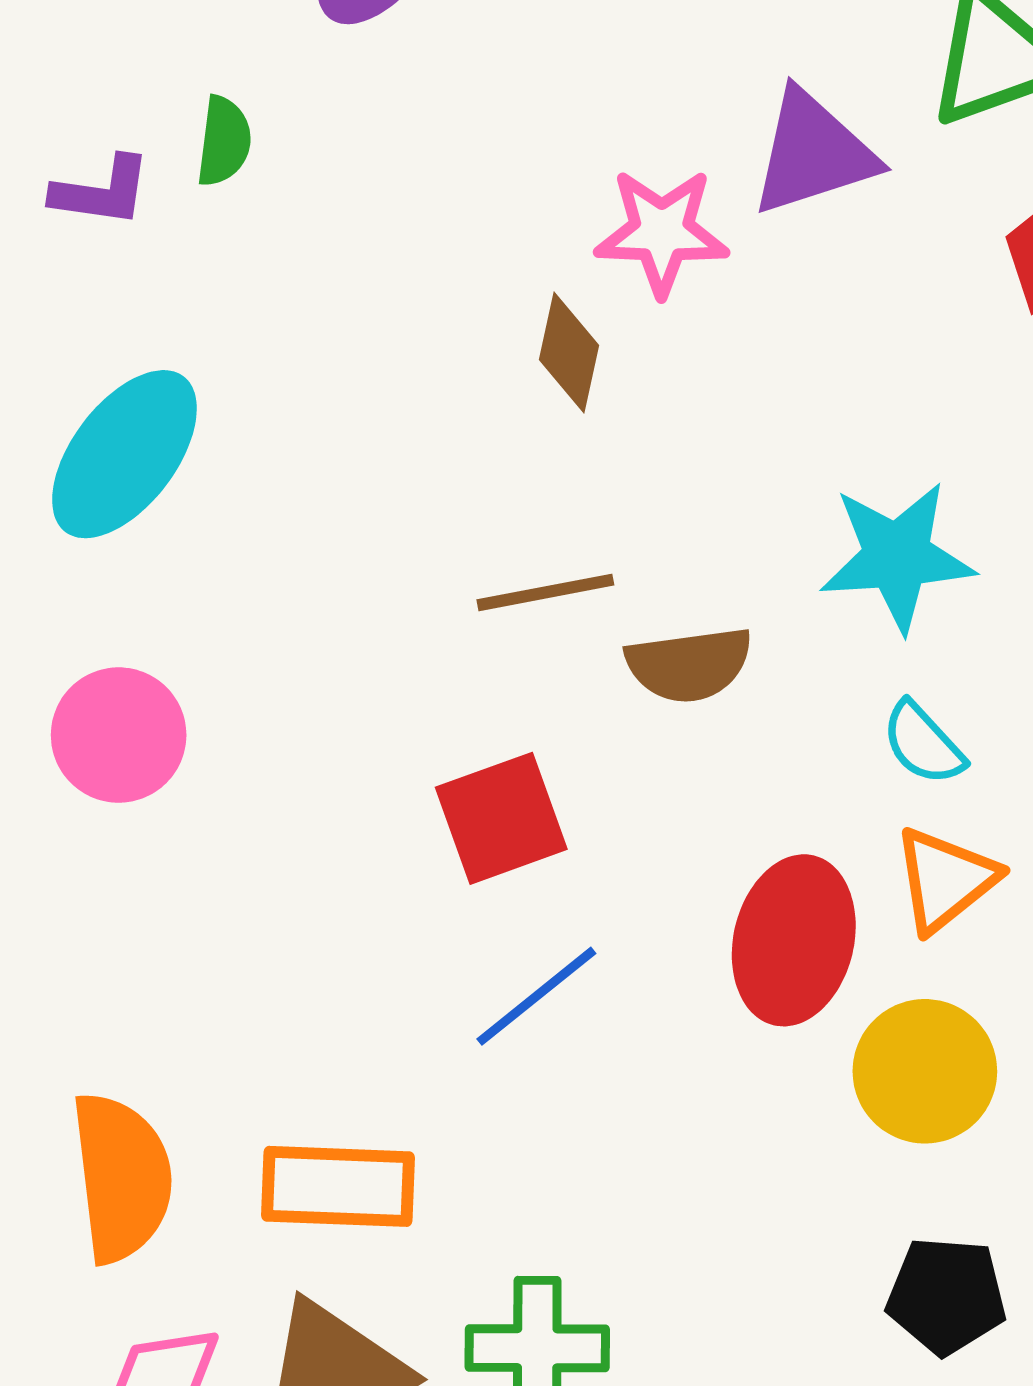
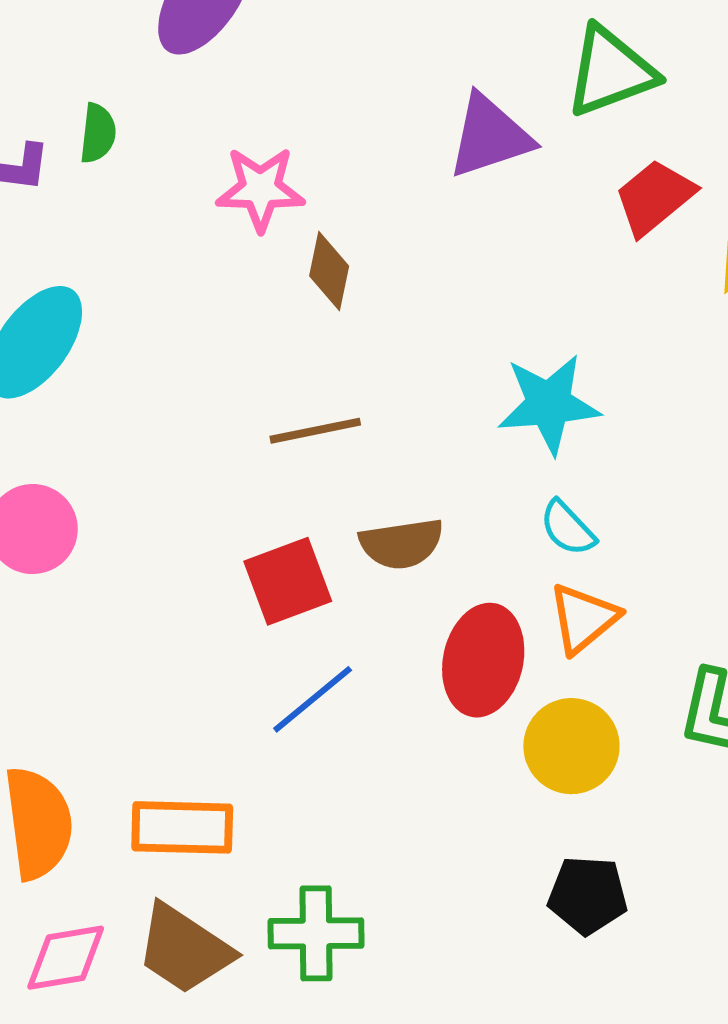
pink star: (662, 232) -> (260, 189), moved
brown semicircle: (689, 664) -> (402, 544), moved

